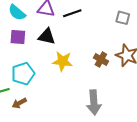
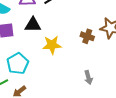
gray arrow: (94, 102) -> (88, 77), size x0.6

